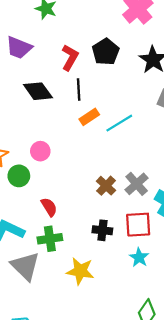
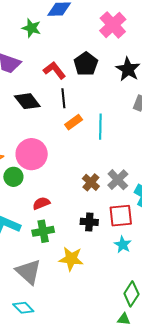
red L-shape: (70, 57) -> (54, 70), turned -65
cyan line: (119, 123) -> (100, 127), turned -55
pink circle: (40, 151) -> (32, 154), size x1.8
red semicircle: (49, 207) -> (41, 203), turned -78
gray triangle: (25, 266) -> (28, 272), moved

